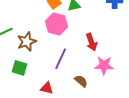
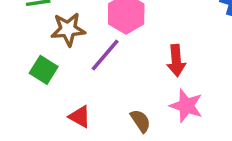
purple line: (61, 59) -> (105, 55), moved

